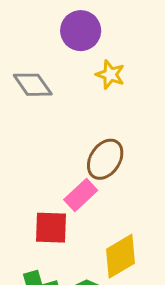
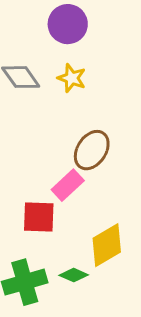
yellow star: (110, 75) -> (72, 78), moved

